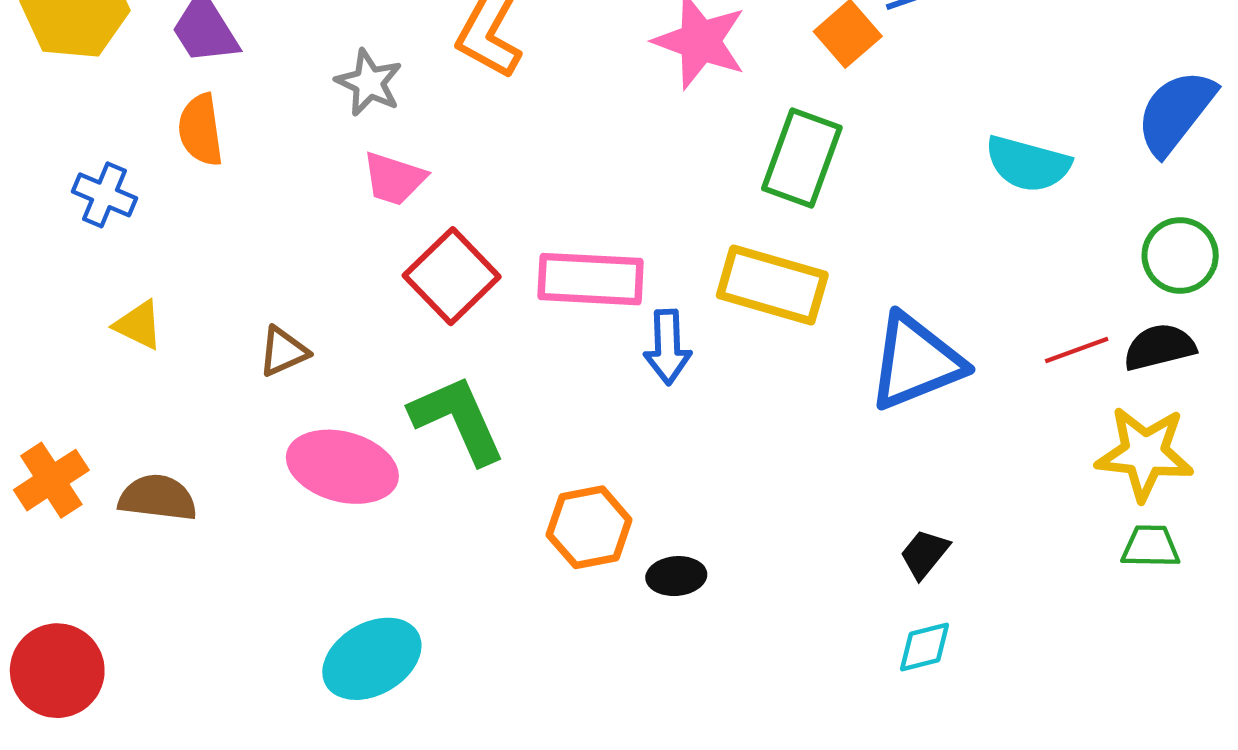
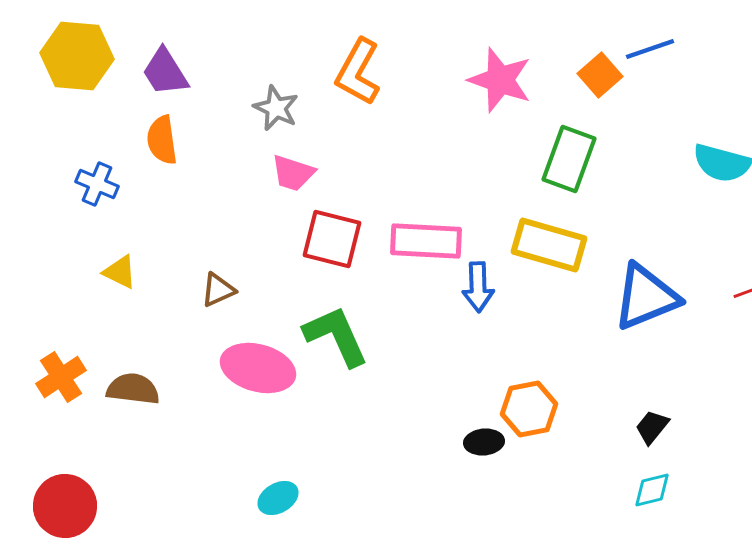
red square: (452, 276) -> (332, 239), turned -32
orange hexagon: (589, 527) -> (529, 409), moved
cyan ellipse: (372, 659) -> (278, 498), size x0.6

